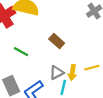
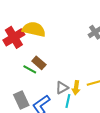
brown rectangle: (57, 41) -> (39, 63), moved

